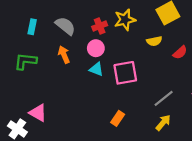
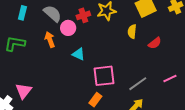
yellow semicircle: (154, 41) -> (132, 31), turned 104
pink circle: (96, 48) -> (68, 28), moved
pink square: (125, 73) -> (104, 76), moved
pink triangle: (38, 113) -> (24, 91), turned 36

